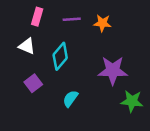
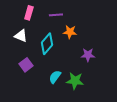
orange star: (102, 23) -> (70, 32), moved
purple star: (113, 70) -> (88, 55), size x0.6
green star: (132, 101) -> (75, 81), moved

